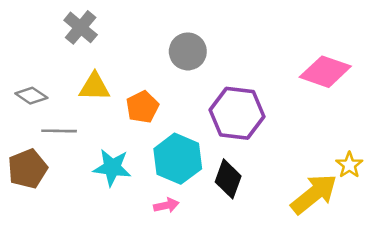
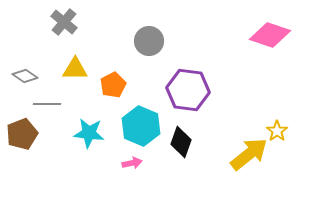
pink diamond: (325, 72) -> (270, 35), moved

